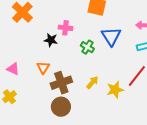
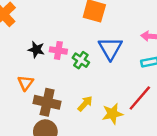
pink cross: (66, 28) -> (58, 50), moved
brown cross: (61, 83) -> (47, 102), turned 30

